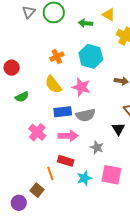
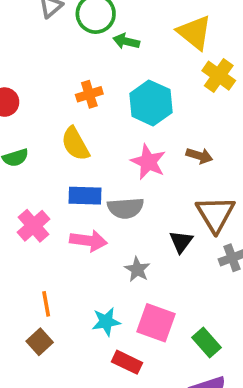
yellow triangle: (109, 15) -> (195, 33), size x1.5
green arrow: (86, 23) -> (126, 41), moved
pink star: (81, 87) -> (148, 162), moved
red rectangle: (66, 161) -> (127, 362), moved
brown square: (37, 190) -> (40, 342), moved

